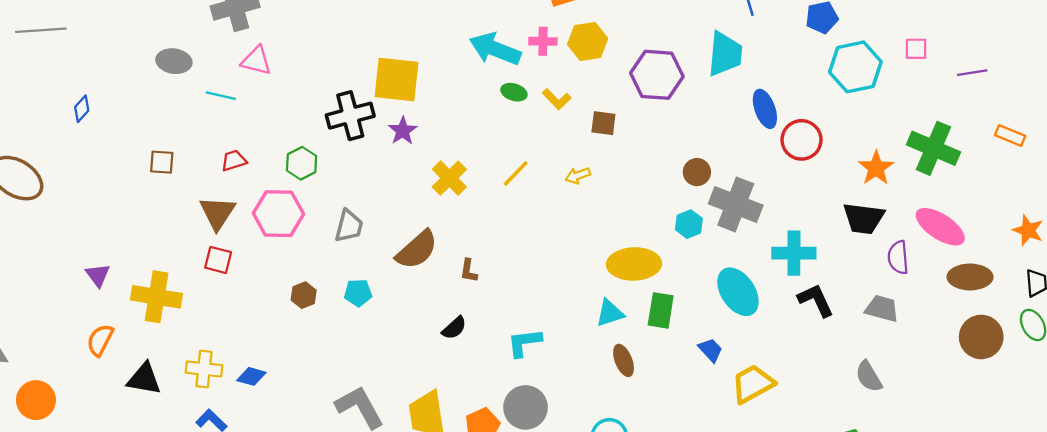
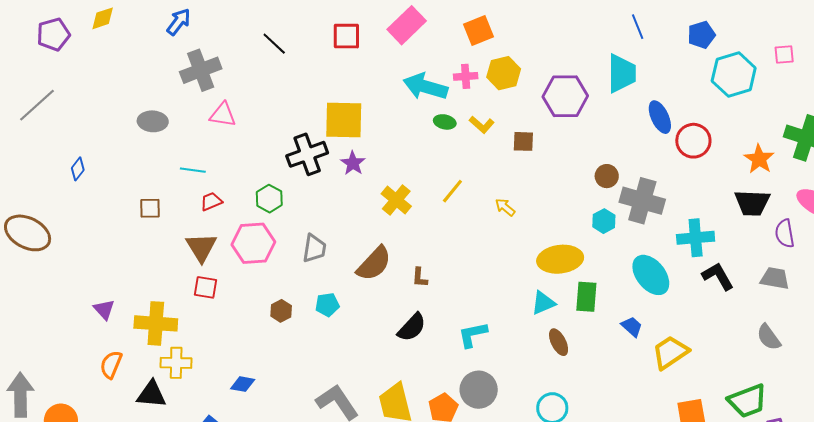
gray line: (41, 30) -> (37, 105), turned -33
cyan line: (221, 96) -> (193, 170), moved
yellow arrow: (578, 176) -> (505, 207), moved, turned 65
black semicircle: (454, 328) -> (412, 327), size x1.4
yellow cross: (204, 369) -> (176, 363), moved

